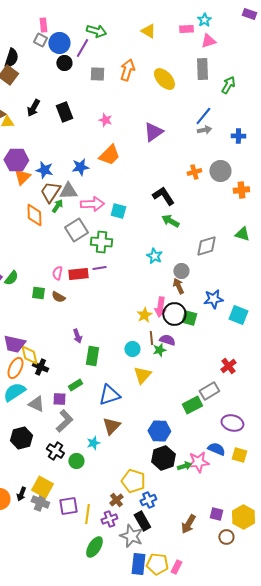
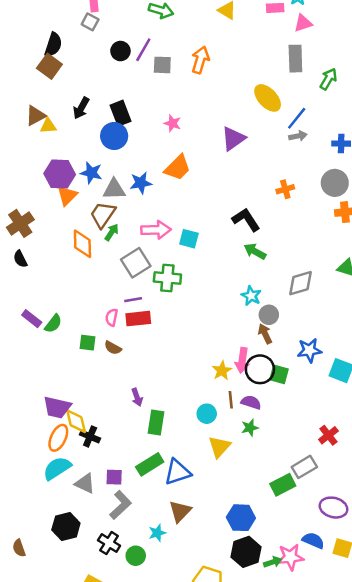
blue circle: (59, 43) -> (114, 136), moved
purple line: (82, 48) -> (143, 50), moved
yellow ellipse: (164, 79) -> (268, 98), moved
blue star: (44, 170) -> (91, 173), moved
gray circle: (220, 171) -> (335, 183), moved
gray triangle: (68, 191) -> (114, 189), moved
cyan star: (154, 256) -> (251, 296), moved
purple line: (99, 268) -> (133, 300), moved
green star: (159, 350) -> (250, 428), moved
green rectangle: (75, 385) -> (150, 464), moved, size x1.5

